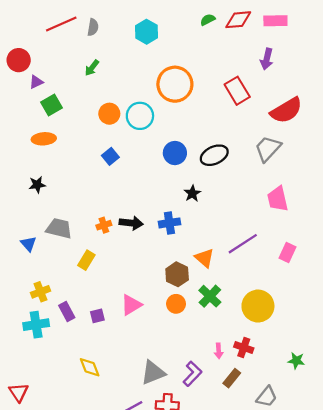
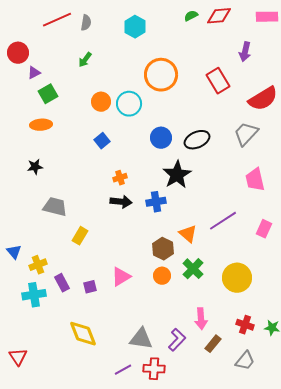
pink rectangle: (275, 21) -> (267, 17), moved
black star: (192, 193) -> (177, 175), size x1.8
orange cross: (104, 225) -> (120, 178), moved
blue triangle: (28, 244) -> (14, 252), moved
red cross: (244, 348) -> (245, 325), moved
pink arrow: (219, 351) -> (201, 319), size x1.5
yellow diamond: (90, 367) -> (83, 334), size x1.4
gray triangle: (153, 373) -> (141, 339), turned 30

